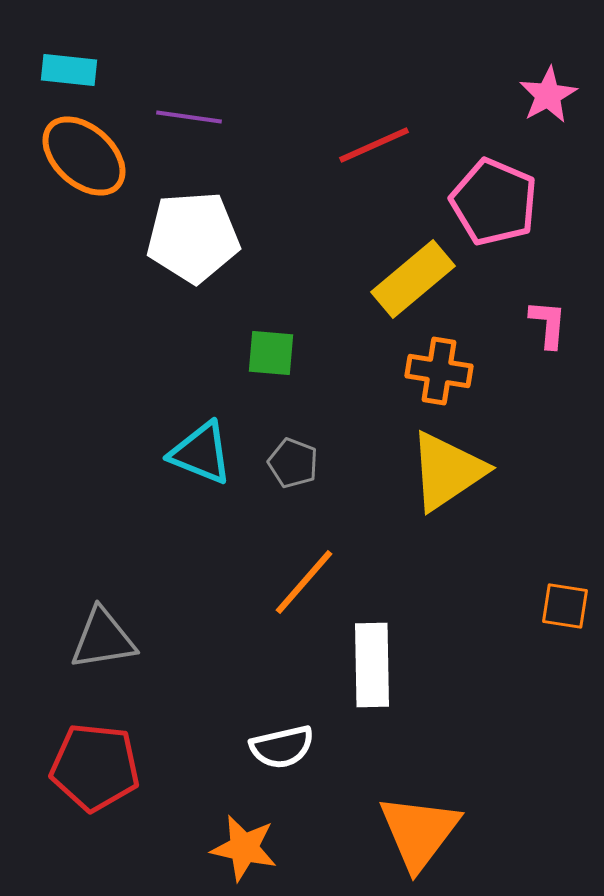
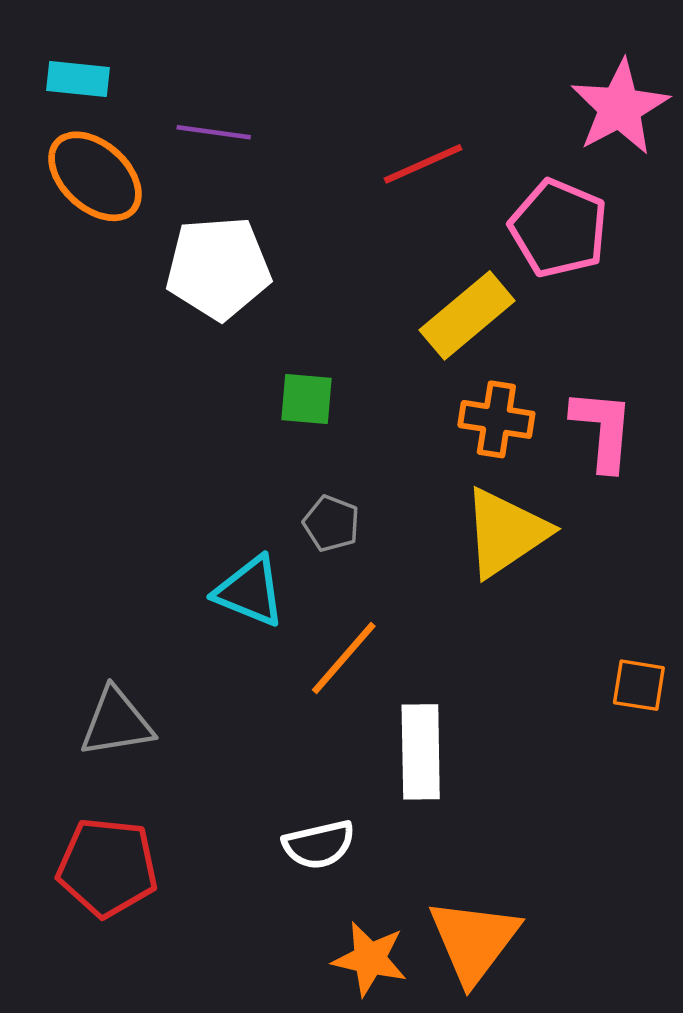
pink star: (548, 95) -> (620, 107), size x1.5
pink L-shape: (548, 324) -> (603, 430), moved, size x1.5
cyan triangle: (201, 453) -> (250, 591), moved
orange star: (244, 848) -> (370, 959), moved

